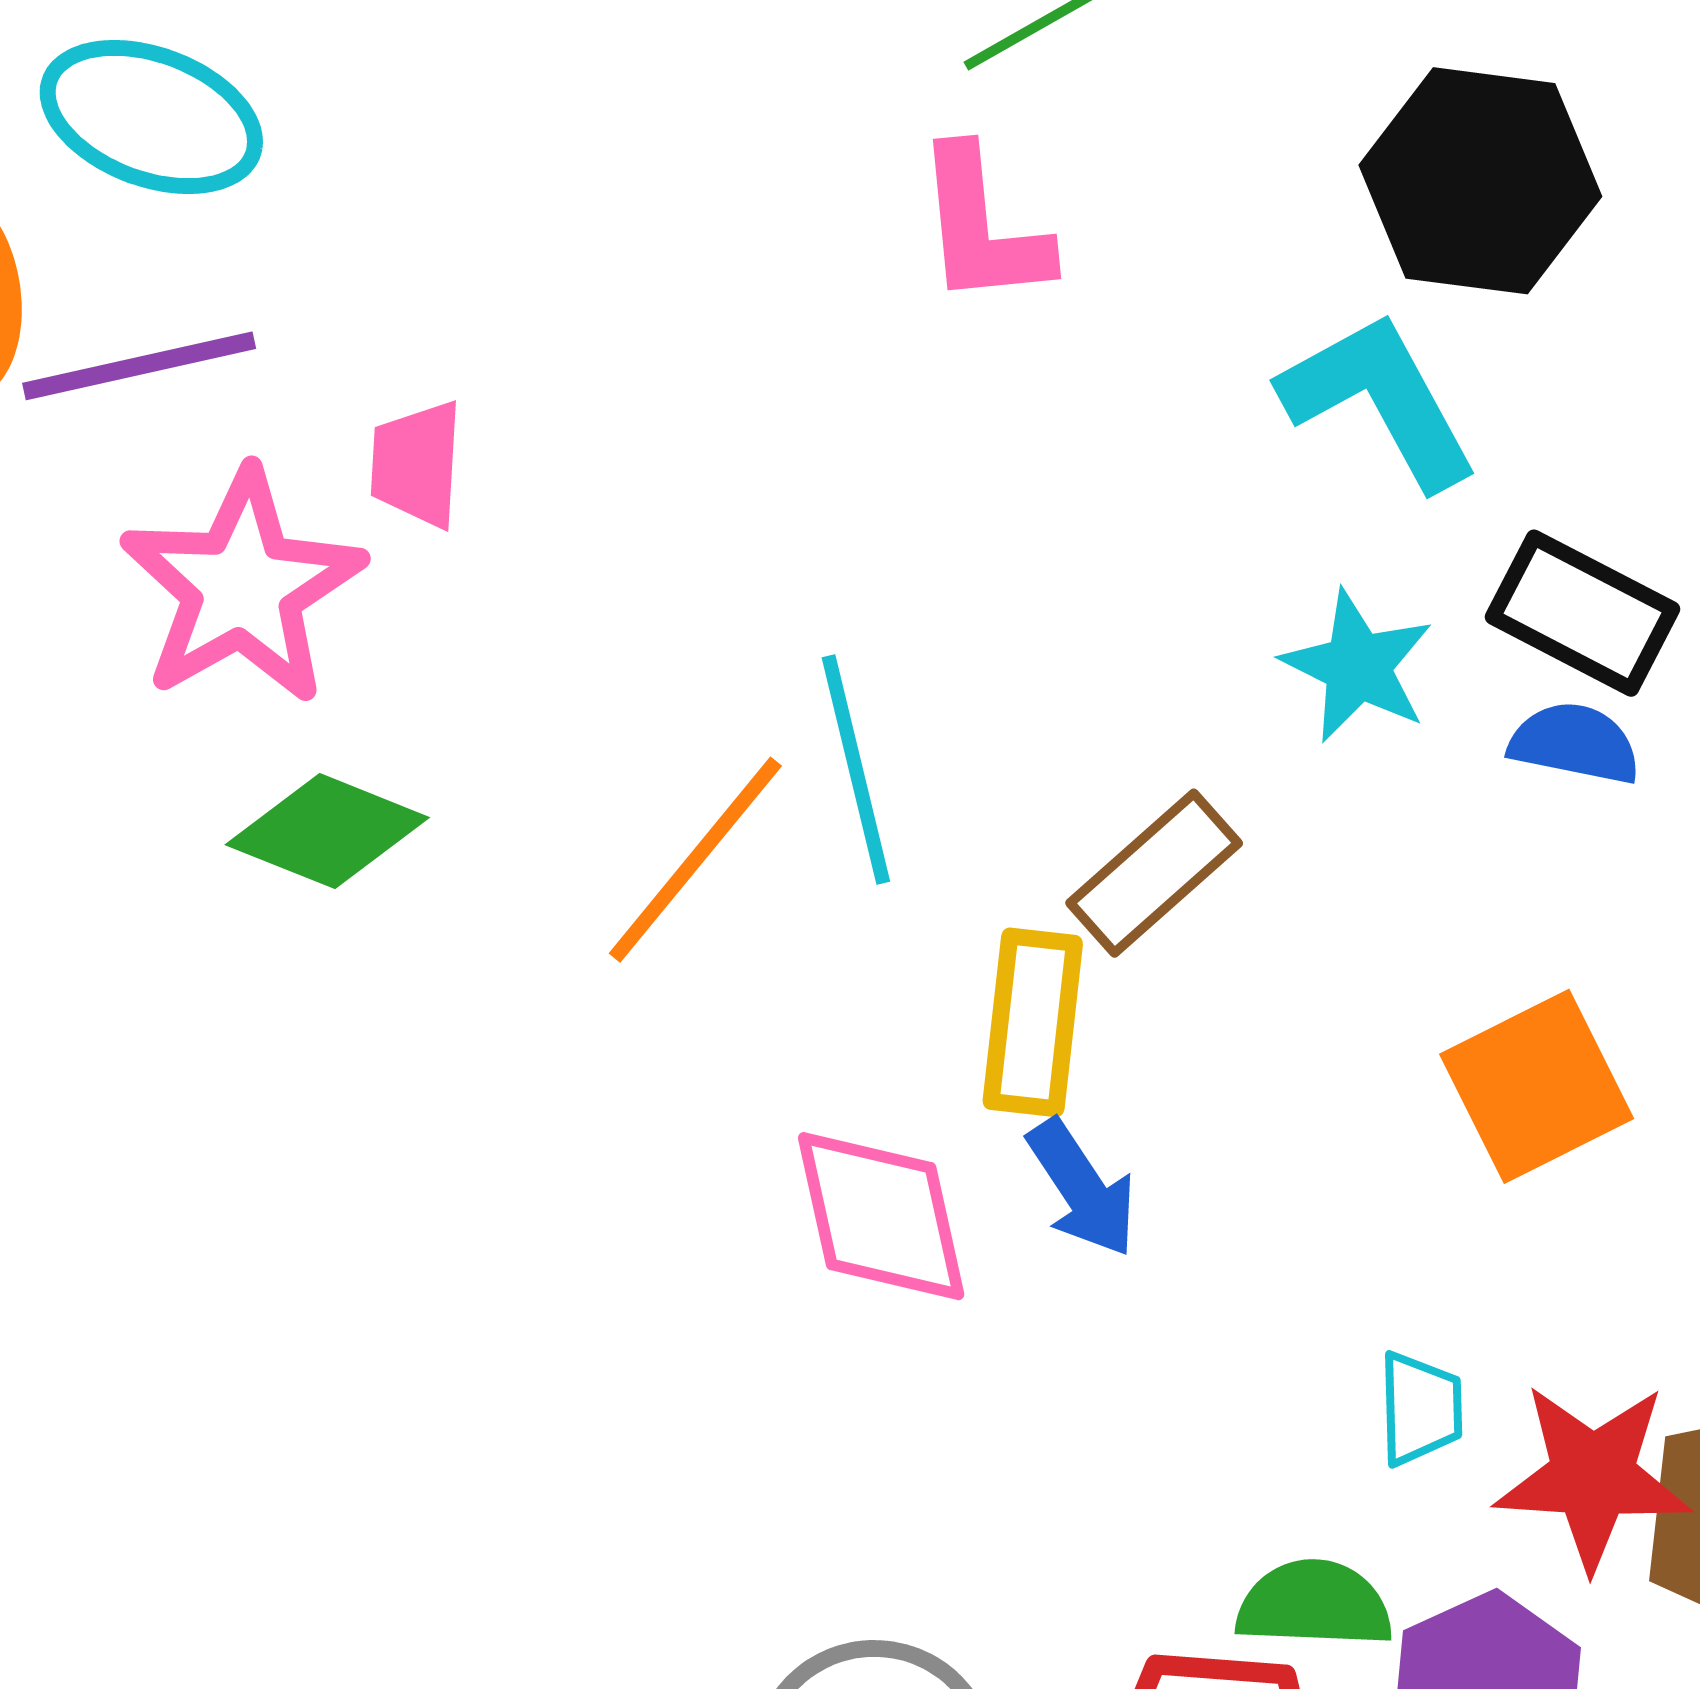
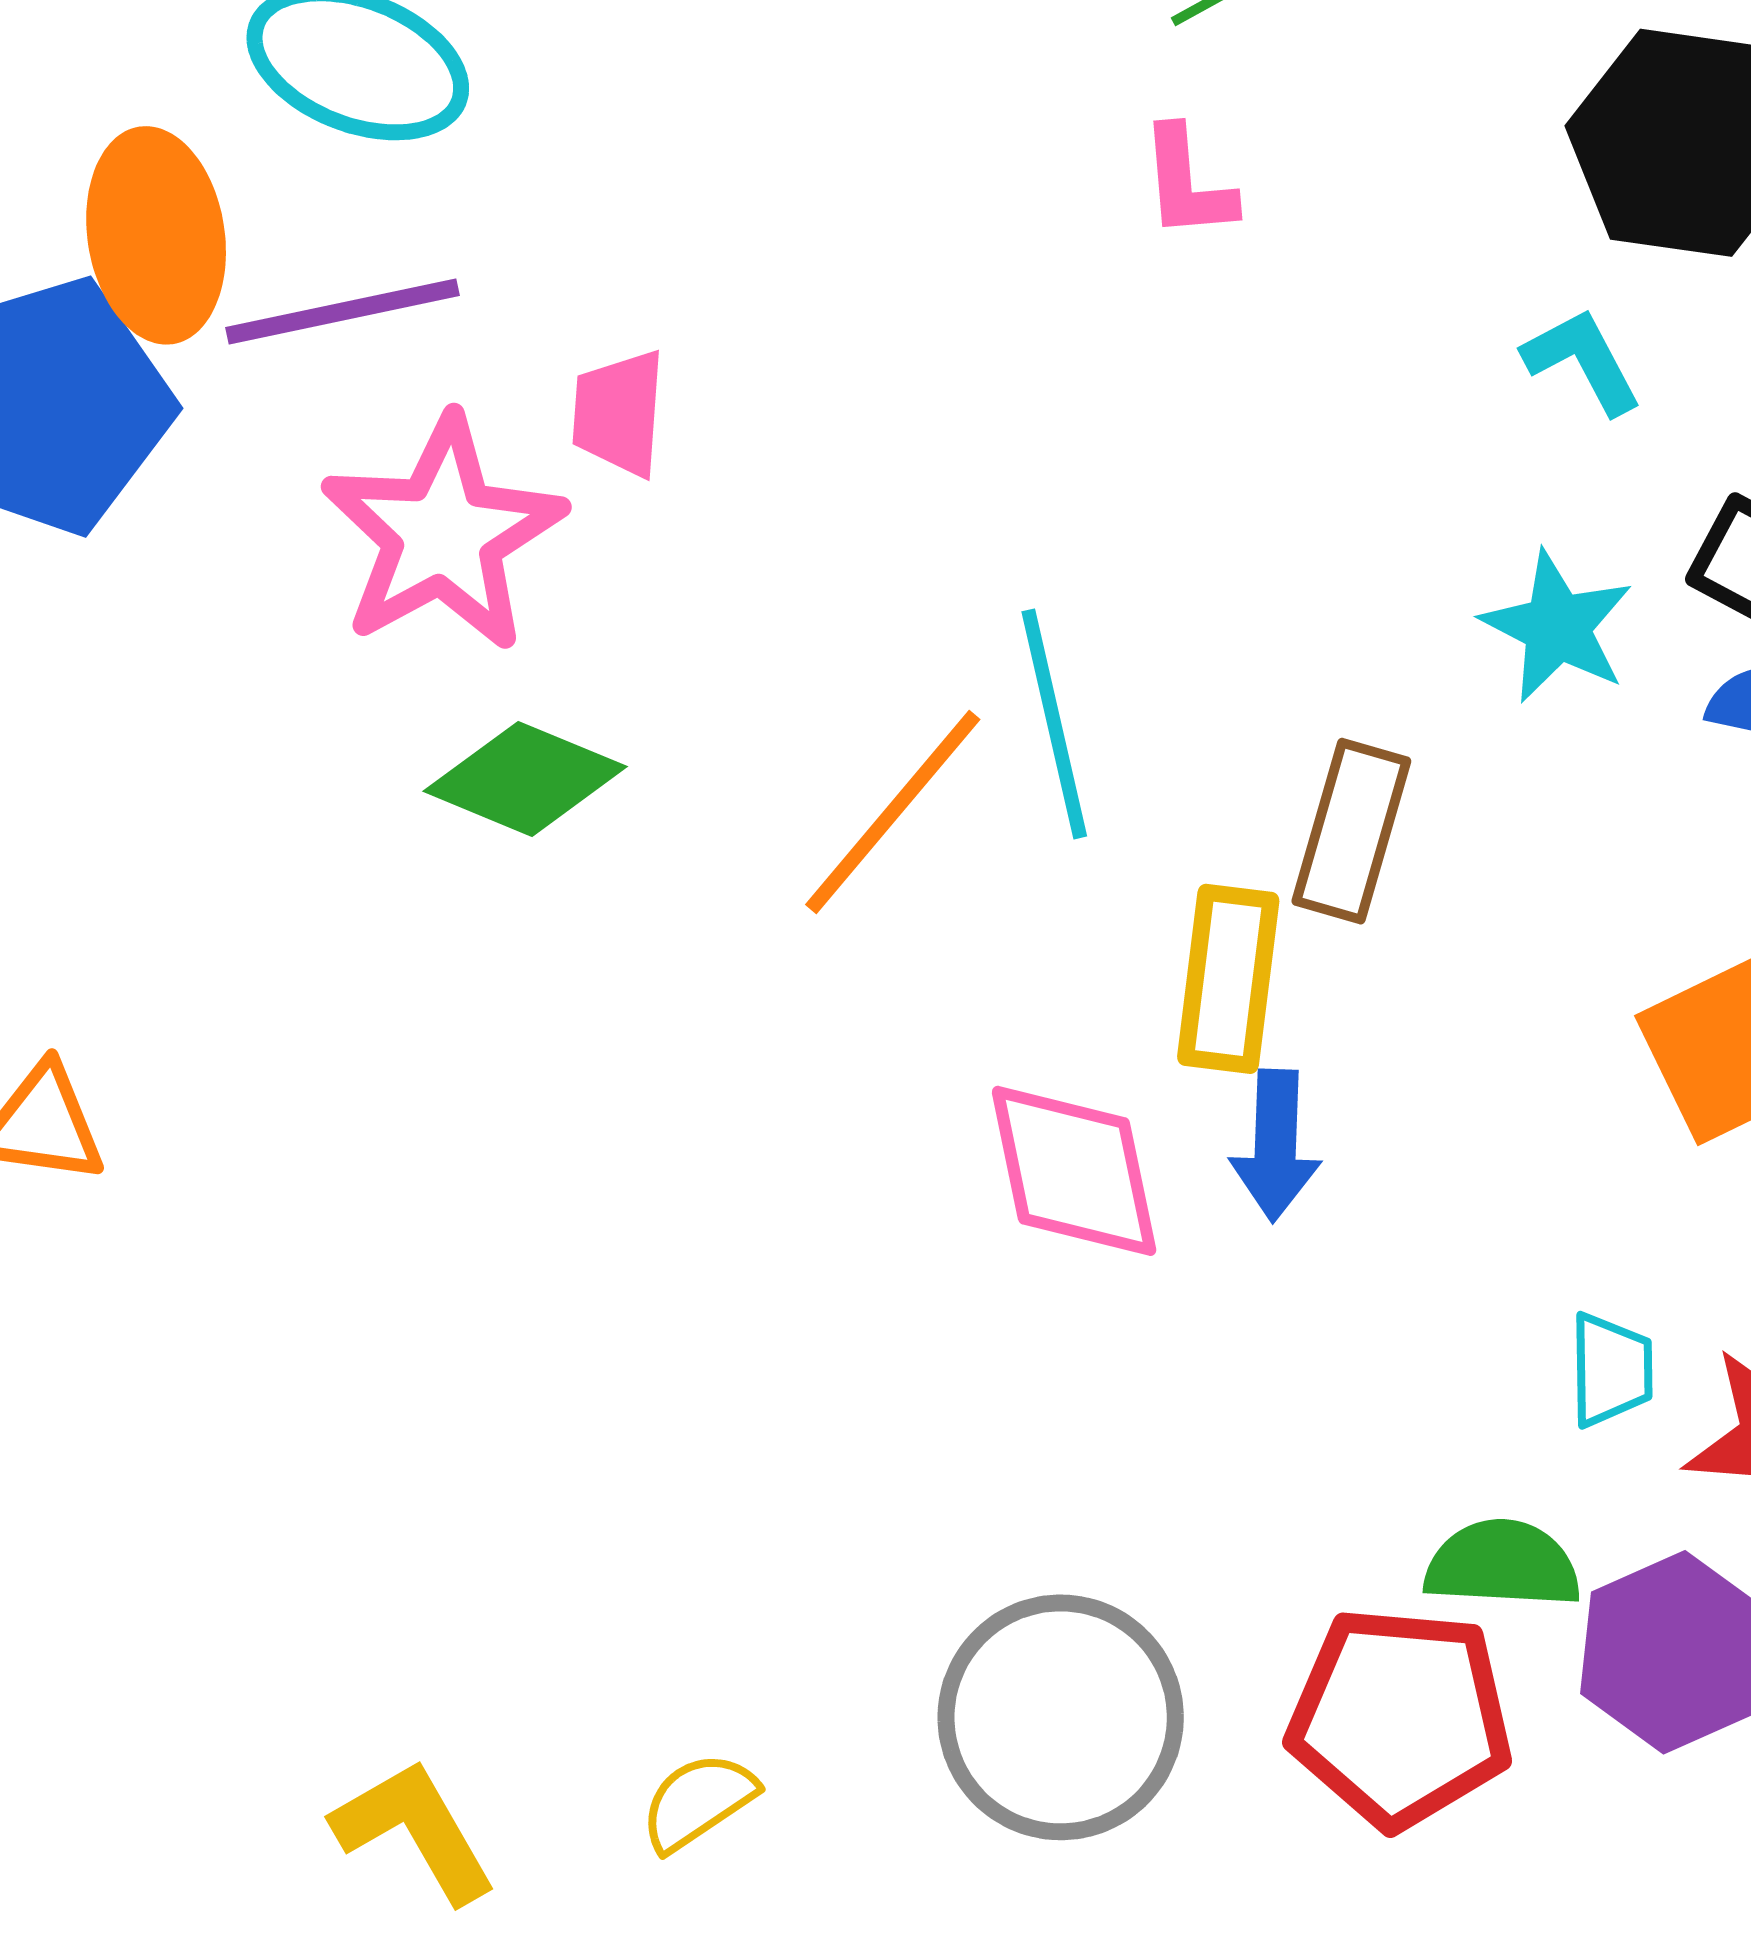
pink L-shape: (982, 227) -> (1187, 183), size x0.7
cyan L-shape: (1380, 400) -> (1582, 361), size x0.6
brown rectangle: (1154, 873) -> (1351, 831), turned -33
blue arrow: (1082, 1188) -> (1276, 1145), turned 35

